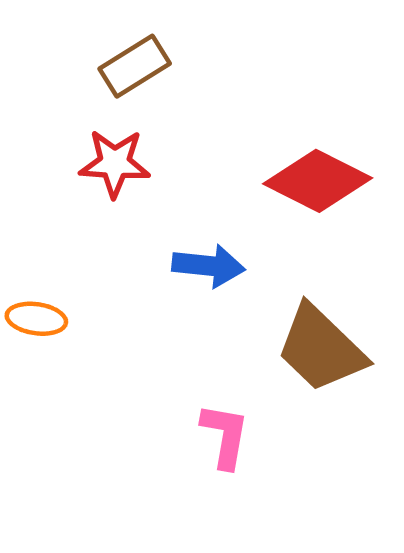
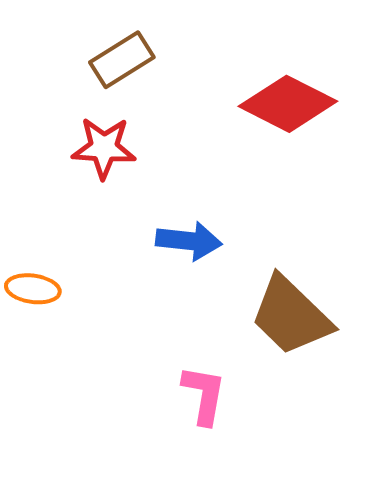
red diamond: (318, 181) -> (288, 104), moved

